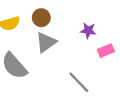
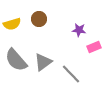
gray triangle: (46, 42) -> (43, 62), moved

